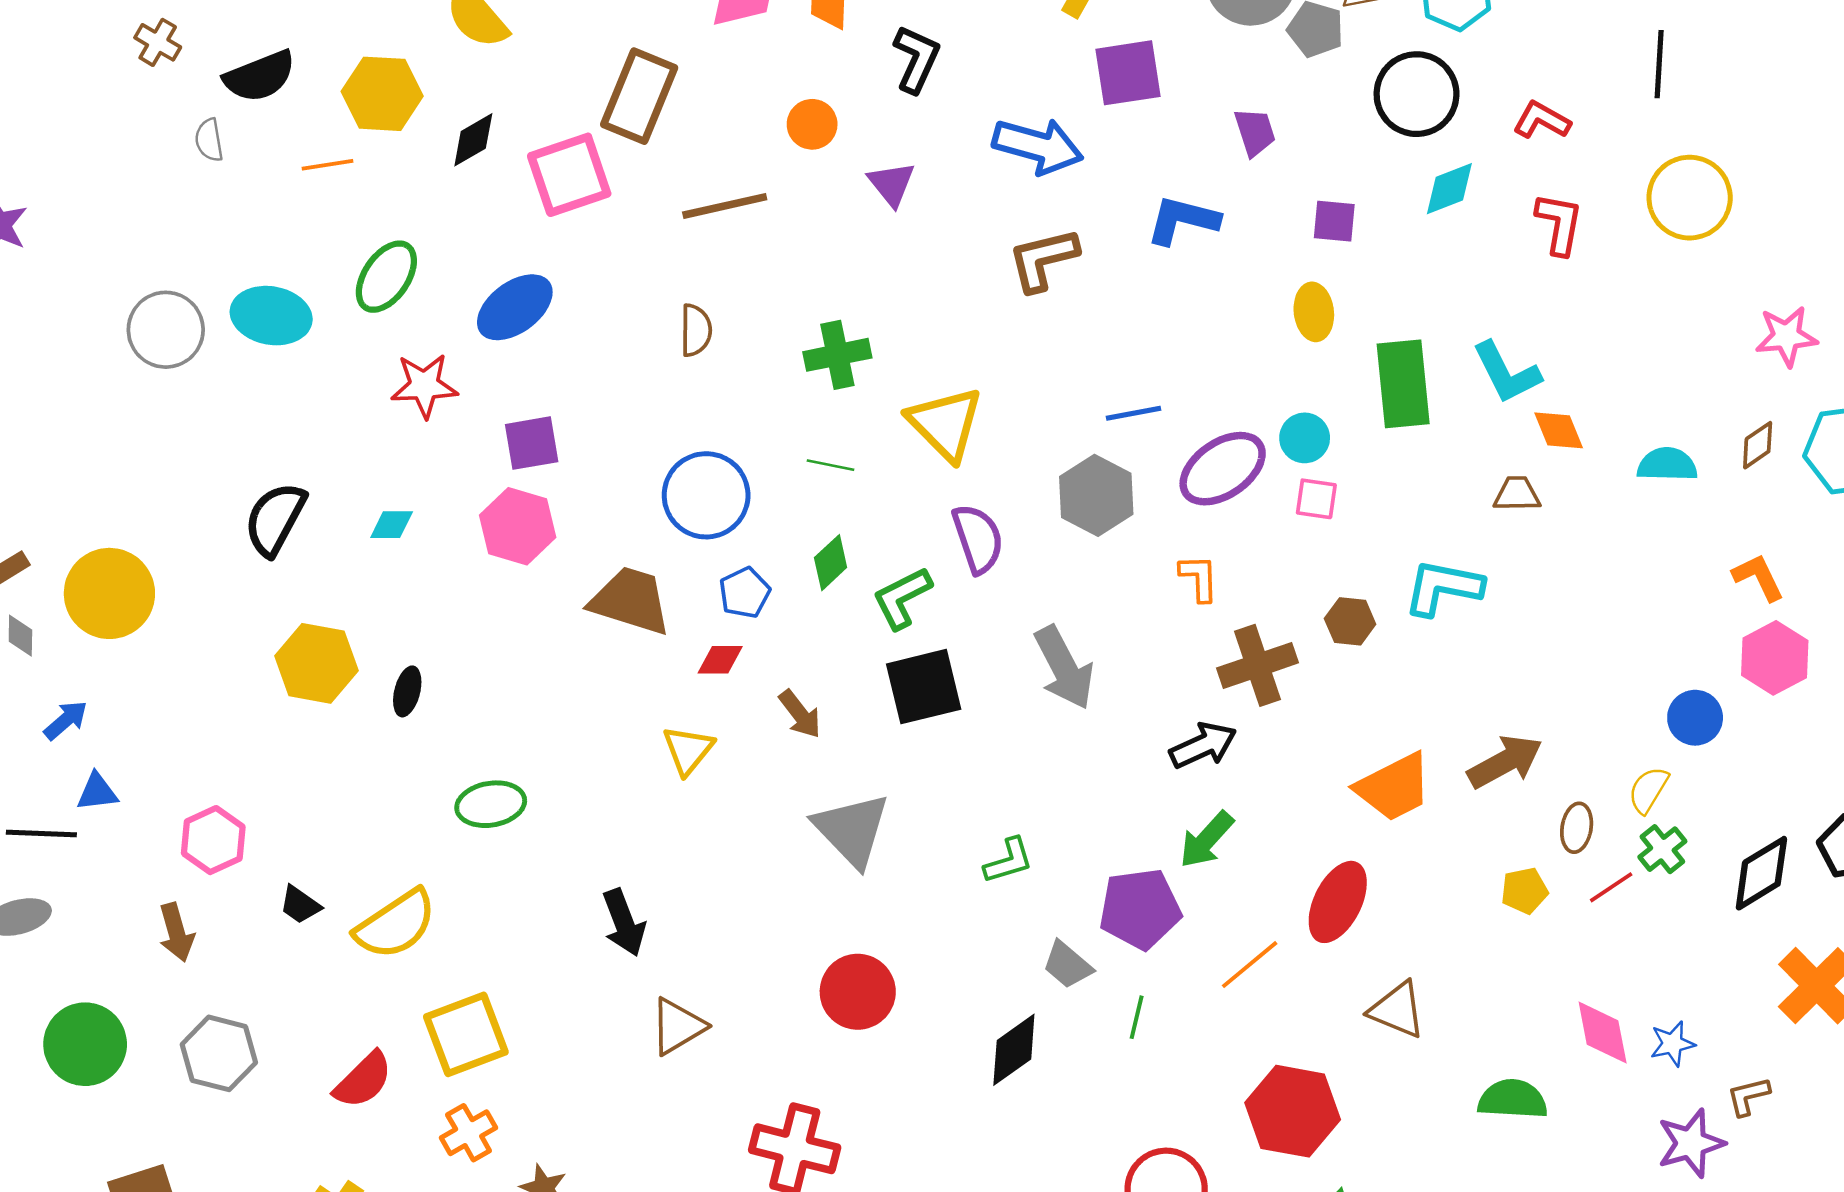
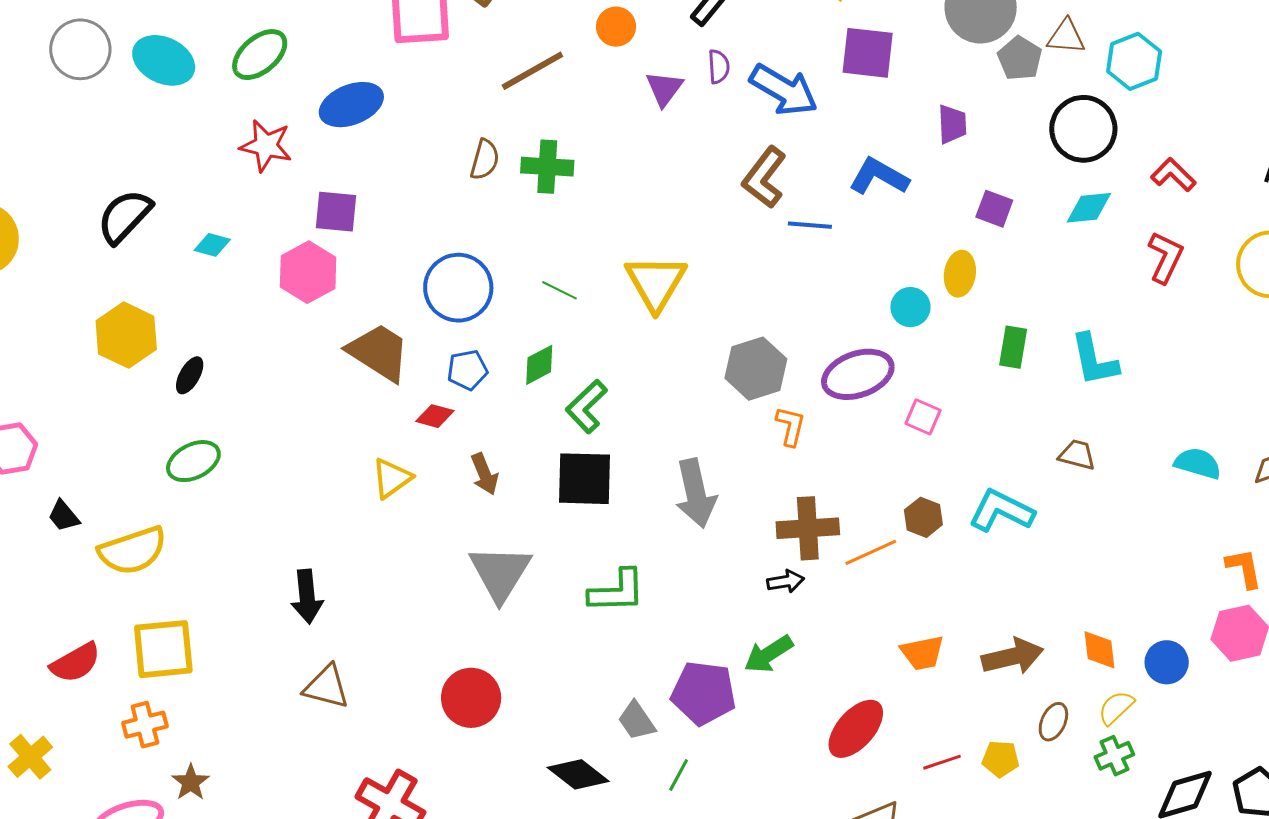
brown line: (725, 206) -> (532, 71), turned -32
brown L-shape: (1043, 259) -> (764, 177), turned -54
green cross: (837, 355) -> (547, 167), moved
green rectangle: (1403, 384) -> (1013, 347), size x0.6
blue line: (1134, 413) -> (810, 225), moved
orange diamond: (1559, 430) -> (1100, 650), moved
cyan circle: (1305, 438) -> (910, 307), moved
purple semicircle: (978, 539) -> (719, 67), moved, size x0.6
orange L-shape: (1199, 578) -> (791, 426), moved
green L-shape: (902, 598) -> (586, 406), turned -32
brown cross: (1258, 665) -> (808, 528), moved
black arrow: (1203, 745) -> (786, 581), size x0.7
orange trapezoid: (1394, 787) -> (922, 653), size x0.7
green ellipse: (491, 804) -> (193, 461), moved, turned -32
green L-shape: (1009, 861) -> (617, 591), moved, size x1.4
red line: (1611, 887) -> (942, 762), moved
orange line: (1250, 965) -> (871, 552), moved
brown triangle: (678, 1026) -> (326, 687), turned 30
black diamond: (1014, 1050) -> (578, 774), turned 58

